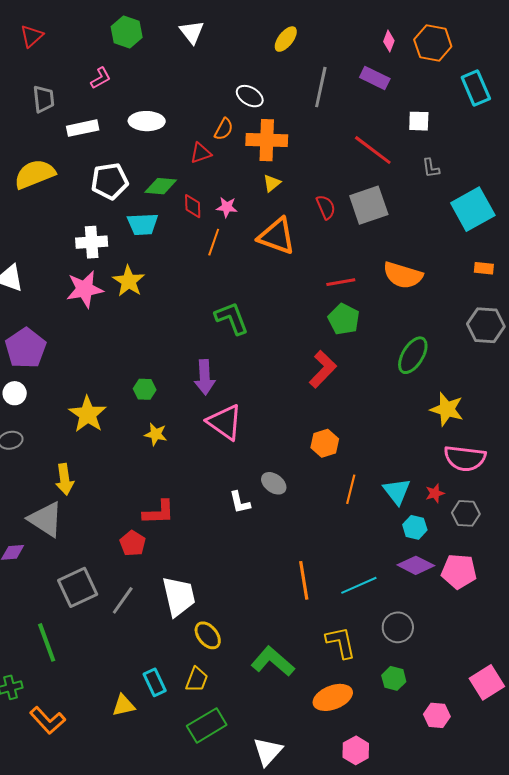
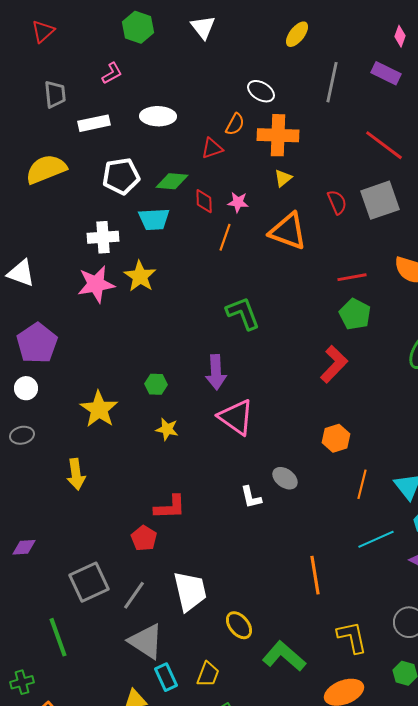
gray triangle: (46, 519) -> (146, 641), moved
cyan line: (359, 585) -> (376, 539), moved
yellow ellipse: (208, 635) -> (239, 625), moved

